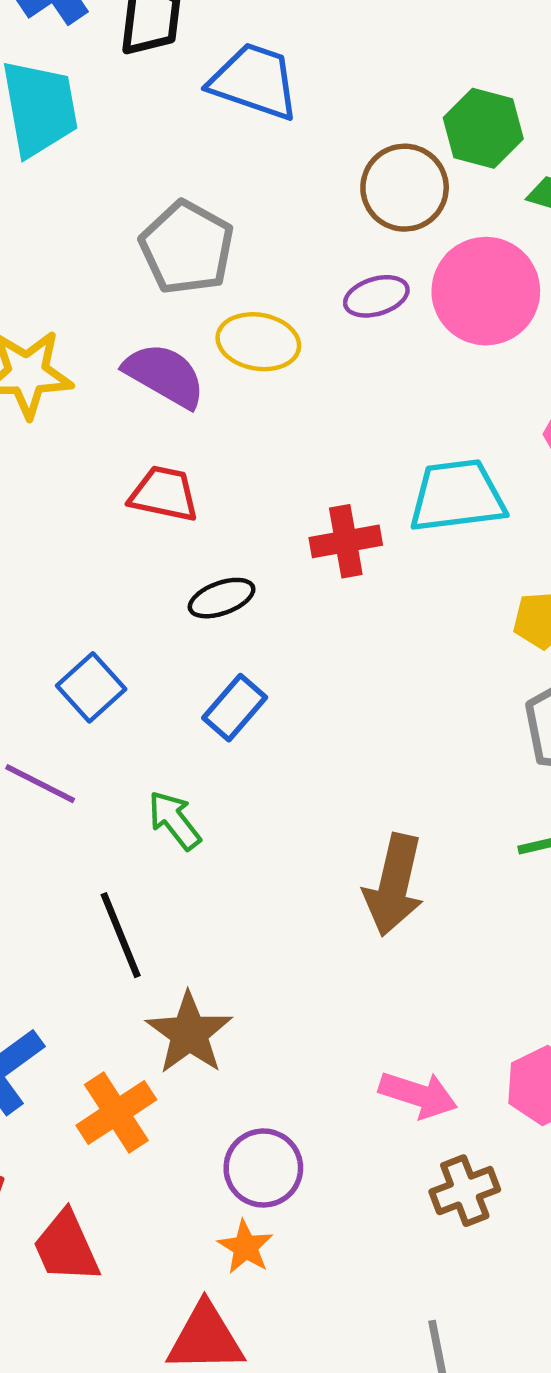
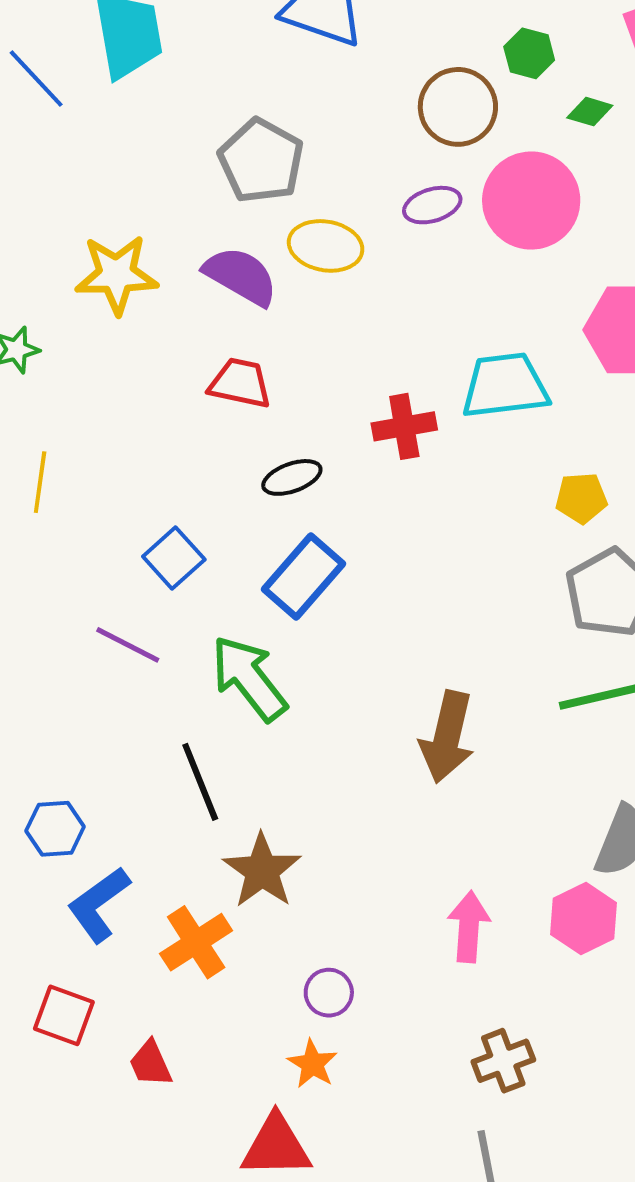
green hexagon: (483, 128) -> (529, 53), size x0.7
blue rectangle: (235, 708) -> (304, 577), size x1.4
green arrow: (174, 820) -> (249, 678), size x1.6
pink arrow: (418, 1095) -> (469, 927), turned -104
purple circle: (263, 1168) -> (329, 993), size x0.7
brown cross: (465, 1191) -> (503, 1061), moved
red trapezoid: (66, 1247) -> (150, 1064), size x0.7

